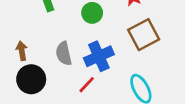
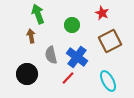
brown arrow: (22, 51) -> (31, 36), moved
blue cross: (99, 56) -> (77, 57), turned -30

